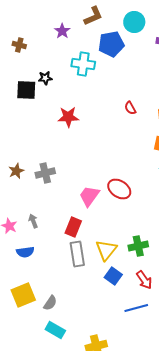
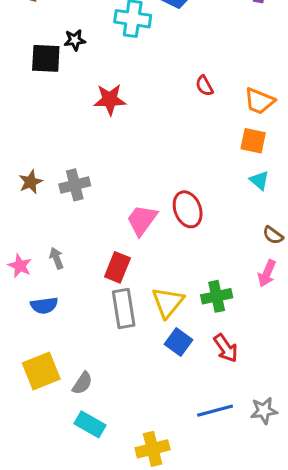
red ellipse: (119, 189) -> (188, 209), turned 35
blue line: (136, 308) -> (215, 411), moved

